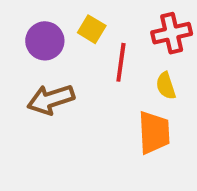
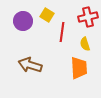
brown arrow: (51, 99) -> (30, 65), moved, turned 35

